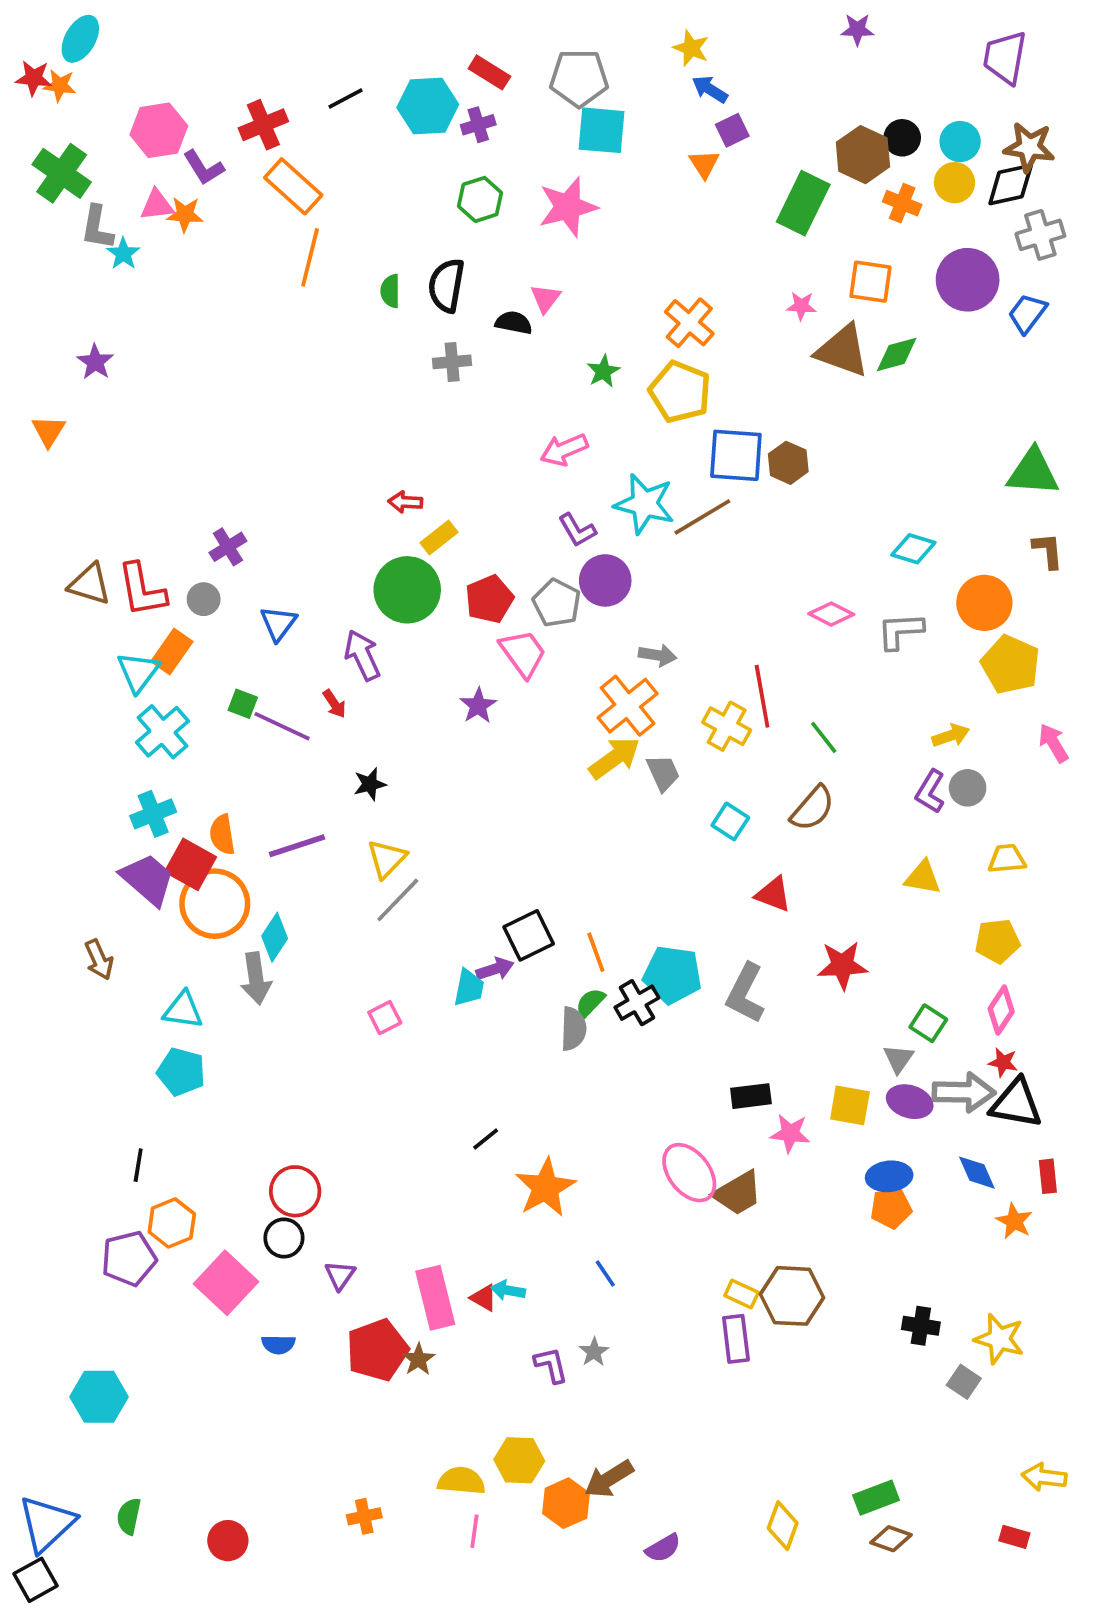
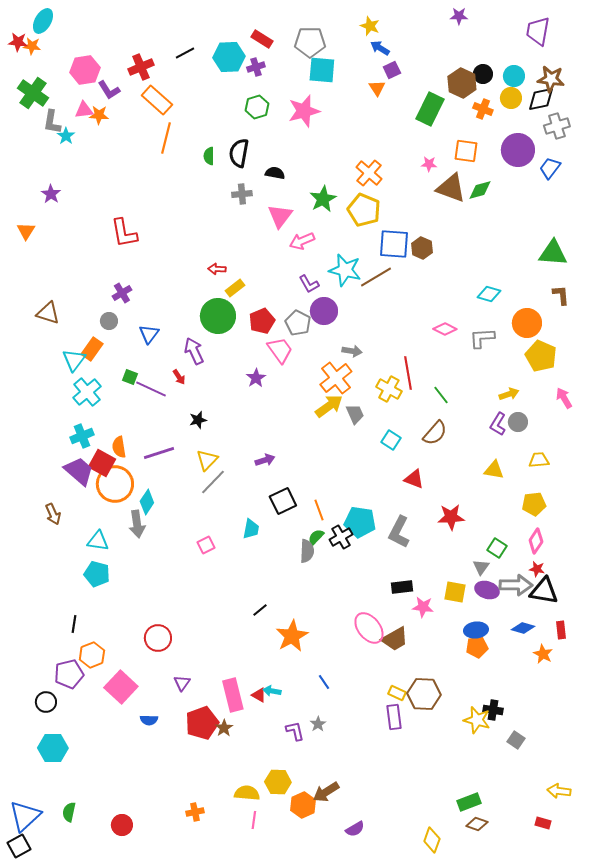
pink triangle: (545, 298) -> (280, 216), moved, size x1.5
green star: (603, 371) -> (323, 199), size x1.5
red L-shape: (142, 590) -> (124, 233), moved
purple arrow: (495, 969) -> (265, 460), moved
blue diamond: (977, 1173) -> (523, 628), turned -50
black circle: (284, 1238) -> (46, 702), moved
yellow star: (999, 1339) -> (477, 720), moved
yellow diamond: (783, 1526) -> (432, 840), moved

